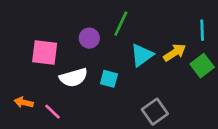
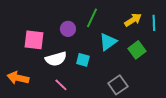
yellow arrow: (175, 53) -> (133, 20), moved
green square: (202, 66) -> (137, 50), moved
orange arrow: (24, 102) -> (18, 78), size x1.5
pink line: (53, 112) -> (61, 85), moved

